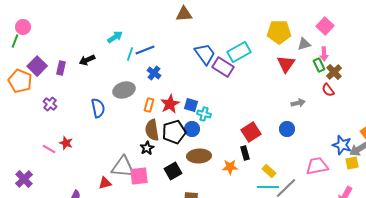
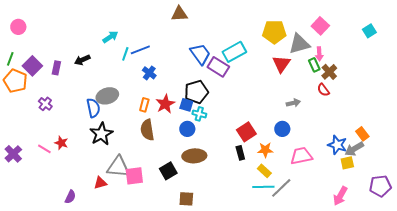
green line: (15, 41) -> (10, 59), moved
gray triangle: (304, 44) -> (299, 44), size x1.6
gray ellipse: (124, 90) -> (107, 96), moved
black pentagon: (174, 132) -> (196, 92), moved
black star: (147, 148) -> (101, 134), moved, size x1.6
pink trapezoid: (317, 166) -> (301, 156), moved
orange star: (230, 167) -> (265, 150), moved
purple cross: (24, 179) -> (13, 154), moved

